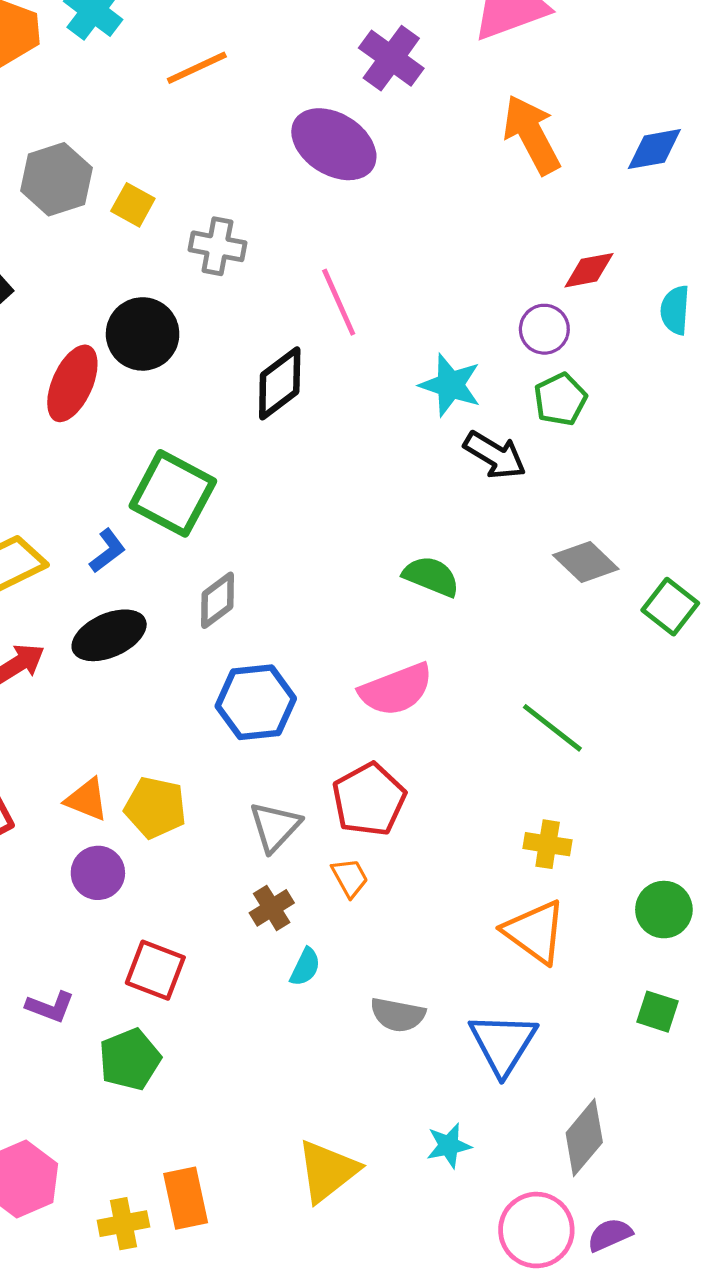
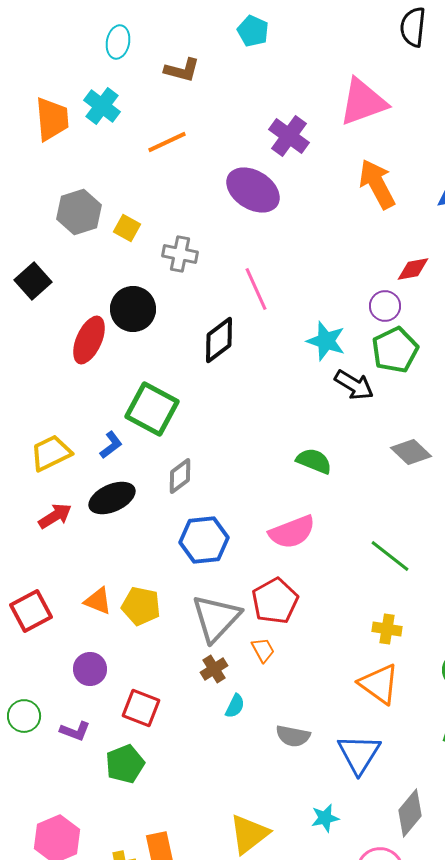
green pentagon: (560, 399) -> (395, 350), size x1.4
gray triangle: (275, 827) -> (216, 618), size x1.5
purple circle: (98, 873) -> (90, 669), moved

